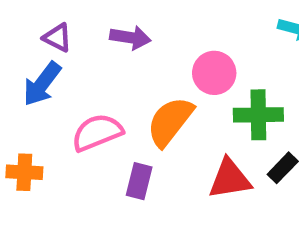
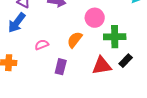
orange semicircle: (170, 121) -> (75, 40), size x0.7
pink semicircle: (97, 133) -> (42, 45), size x0.6

